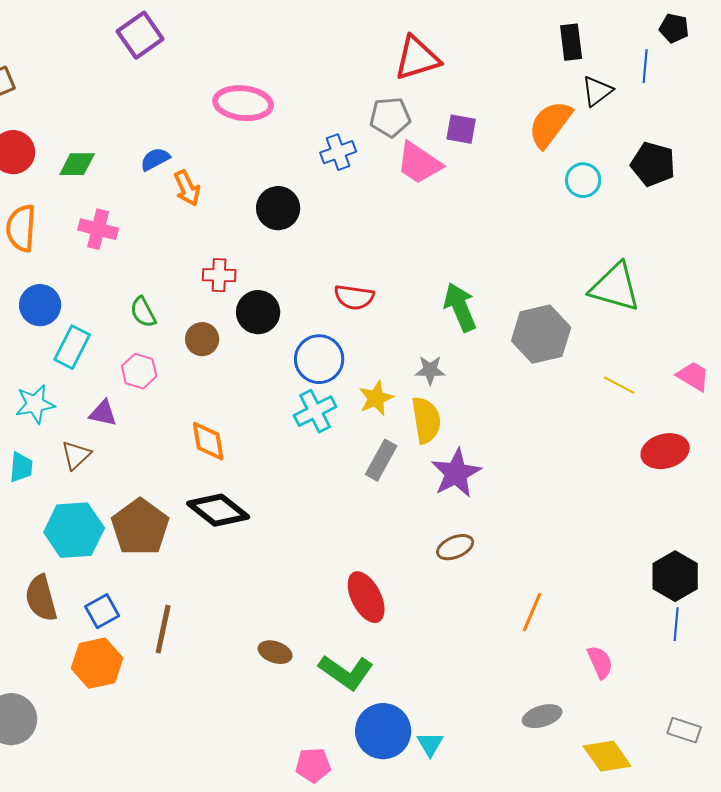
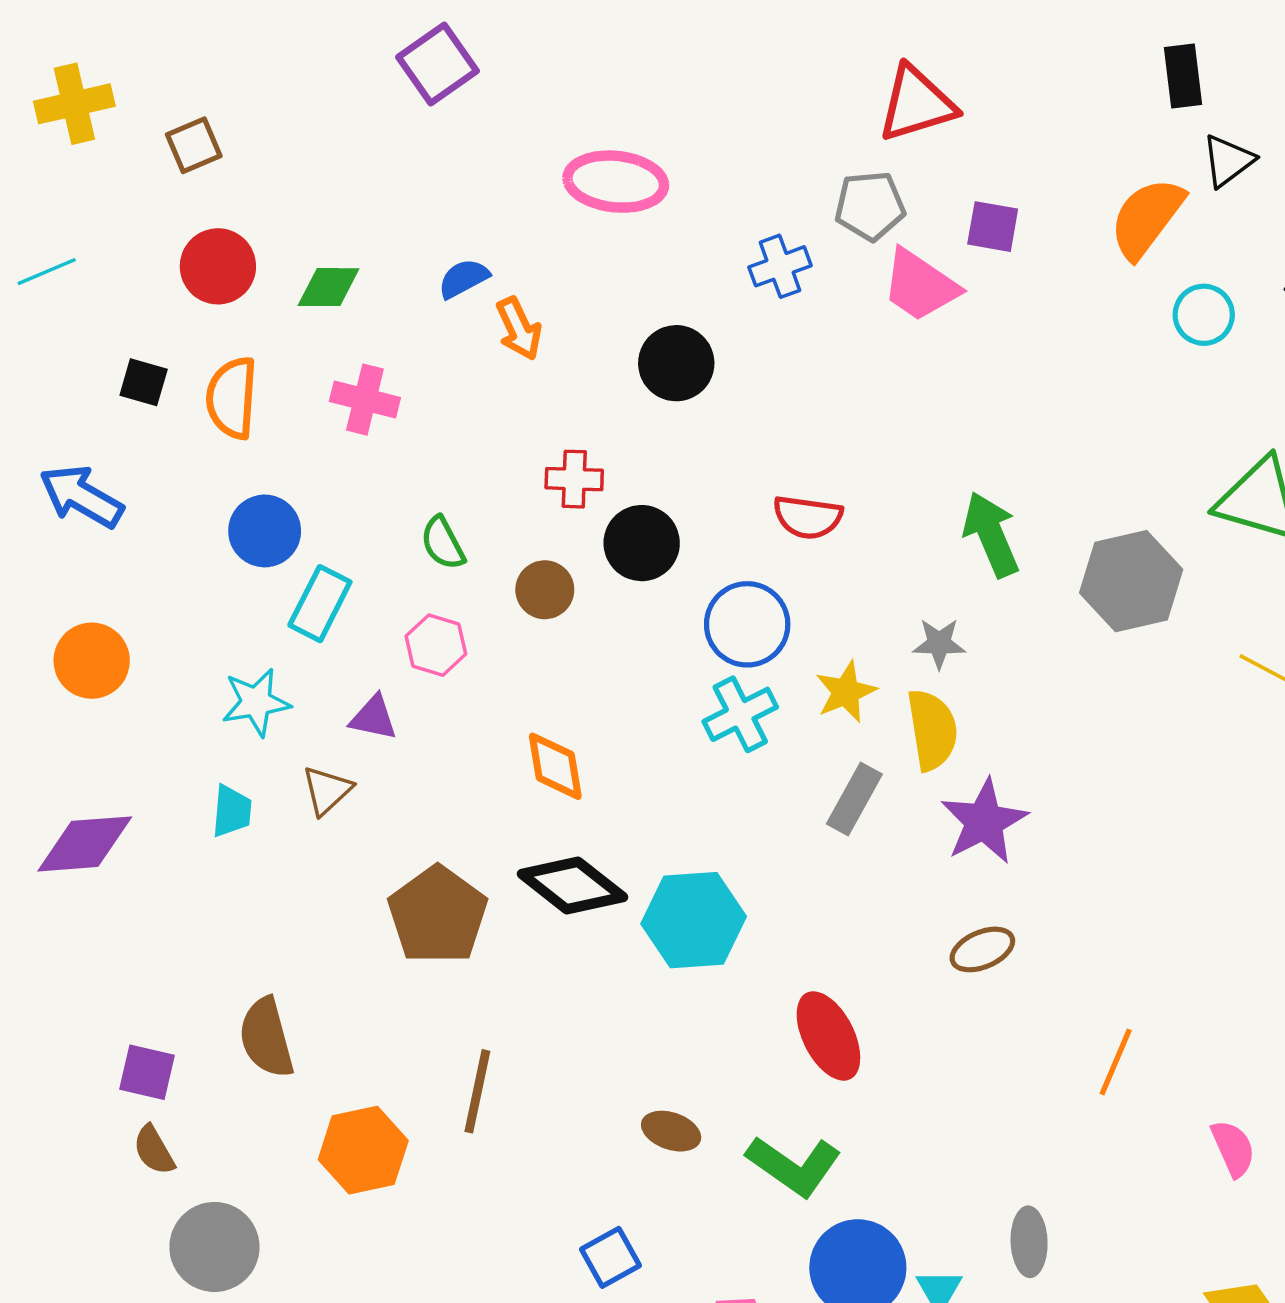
cyan hexagon: (74, 530) -> (694, 920), moved
blue square: (102, 611) -> (611, 1257), moved
gray ellipse: (542, 716) -> (1029, 1242), moved, turned -75

